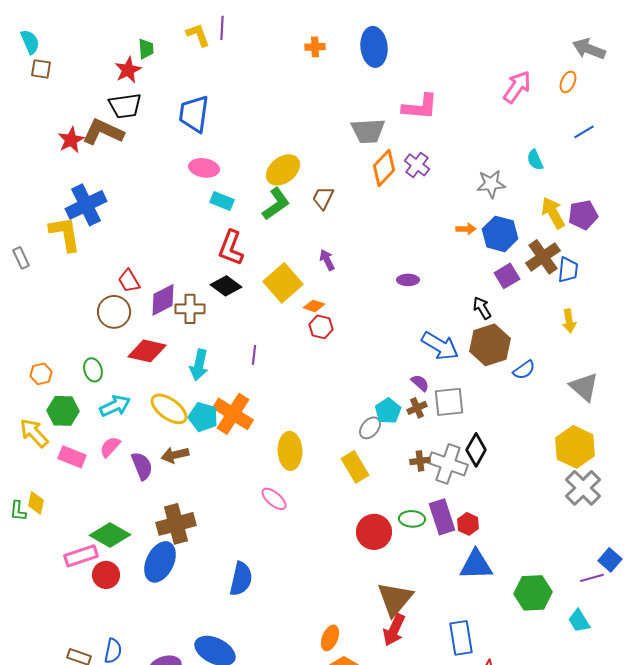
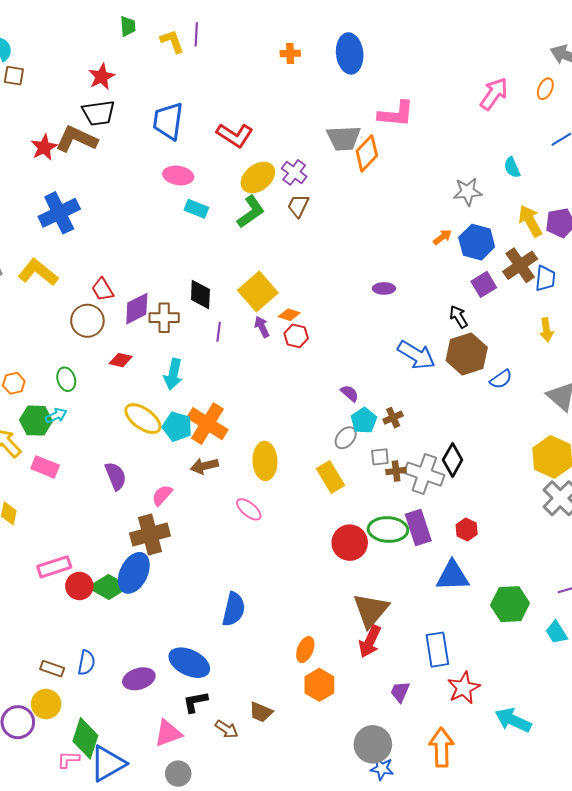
green trapezoid: (146, 49) -> (128, 26), moved
purple cross: (417, 165) -> (294, 172), moved
orange diamond: (384, 168) -> (367, 153), moved
orange arrow: (466, 229) -> (442, 237), turned -36
yellow L-shape: (65, 234) -> (38, 272), moved, turned -42
red L-shape: (231, 248) -> (235, 135), moved, turned -78
purple arrow: (327, 260) -> (262, 327), moved
black diamond: (226, 286) -> (200, 295), turned 56
red diamond: (147, 351) -> (121, 360), size x0.6
purple line: (254, 355) -> (219, 332), moved
purple semicircle: (420, 383) -> (350, 393), moved
gray square: (449, 402) -> (380, 457), moved, size x0.6
cyan arrow: (115, 406) -> (56, 416), moved, size x0.7
pink semicircle: (110, 447) -> (162, 495), moved
brown arrow: (175, 455) -> (204, 466), moved
green ellipse: (412, 519) -> (388, 530), size x1.5
red hexagon: (468, 524) -> (467, 530), moved
green diamond: (110, 535) -> (109, 587), moved
blue semicircle: (241, 579) -> (234, 609), moved

